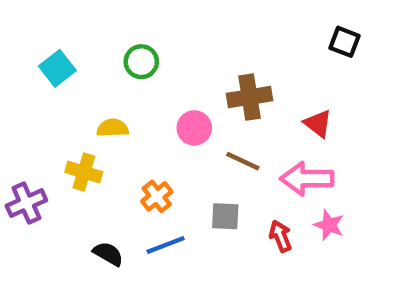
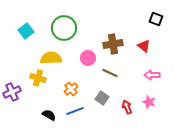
green circle: (141, 62) -> (64, 28), size x1.6
red triangle: (318, 124) -> (144, 46), moved
yellow semicircle: (113, 128) -> (51, 58), size x1.5
pink arrow: (307, 179) -> (152, 75), moved, size x0.7
gray square: (225, 216) -> (102, 98), turned 32

